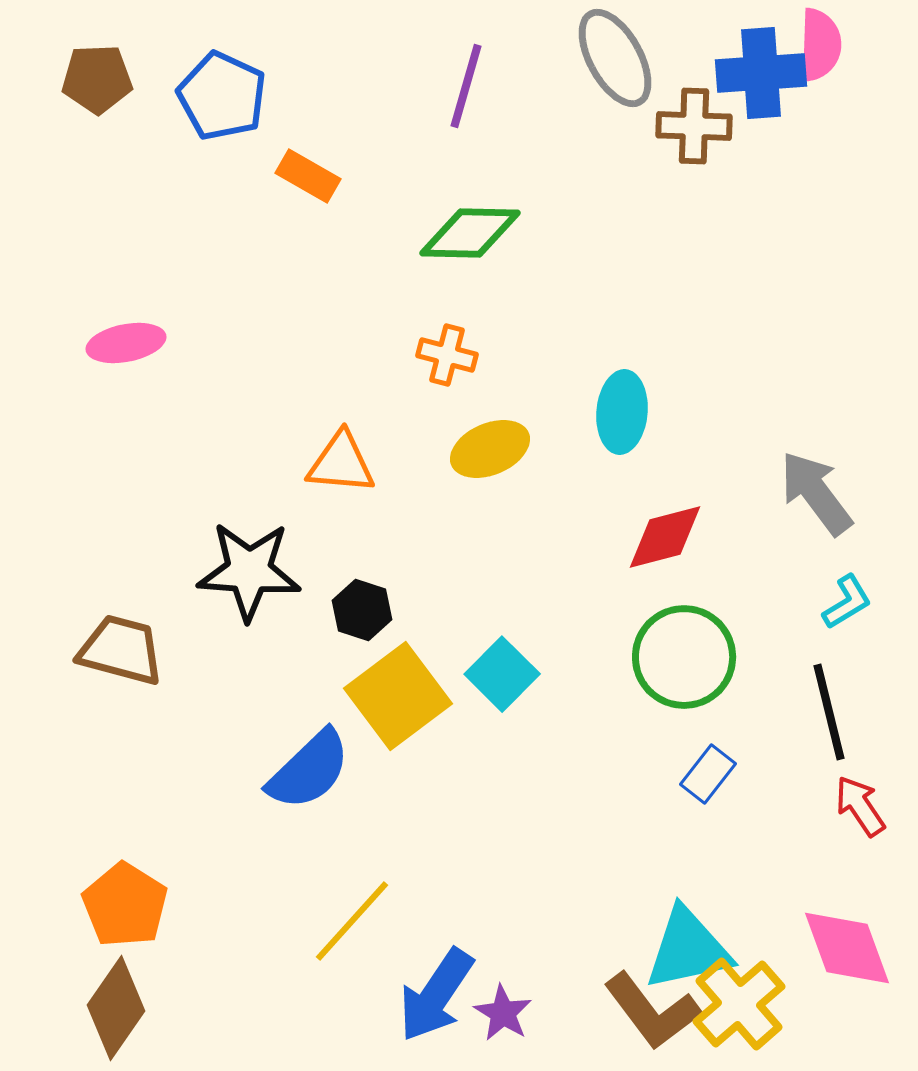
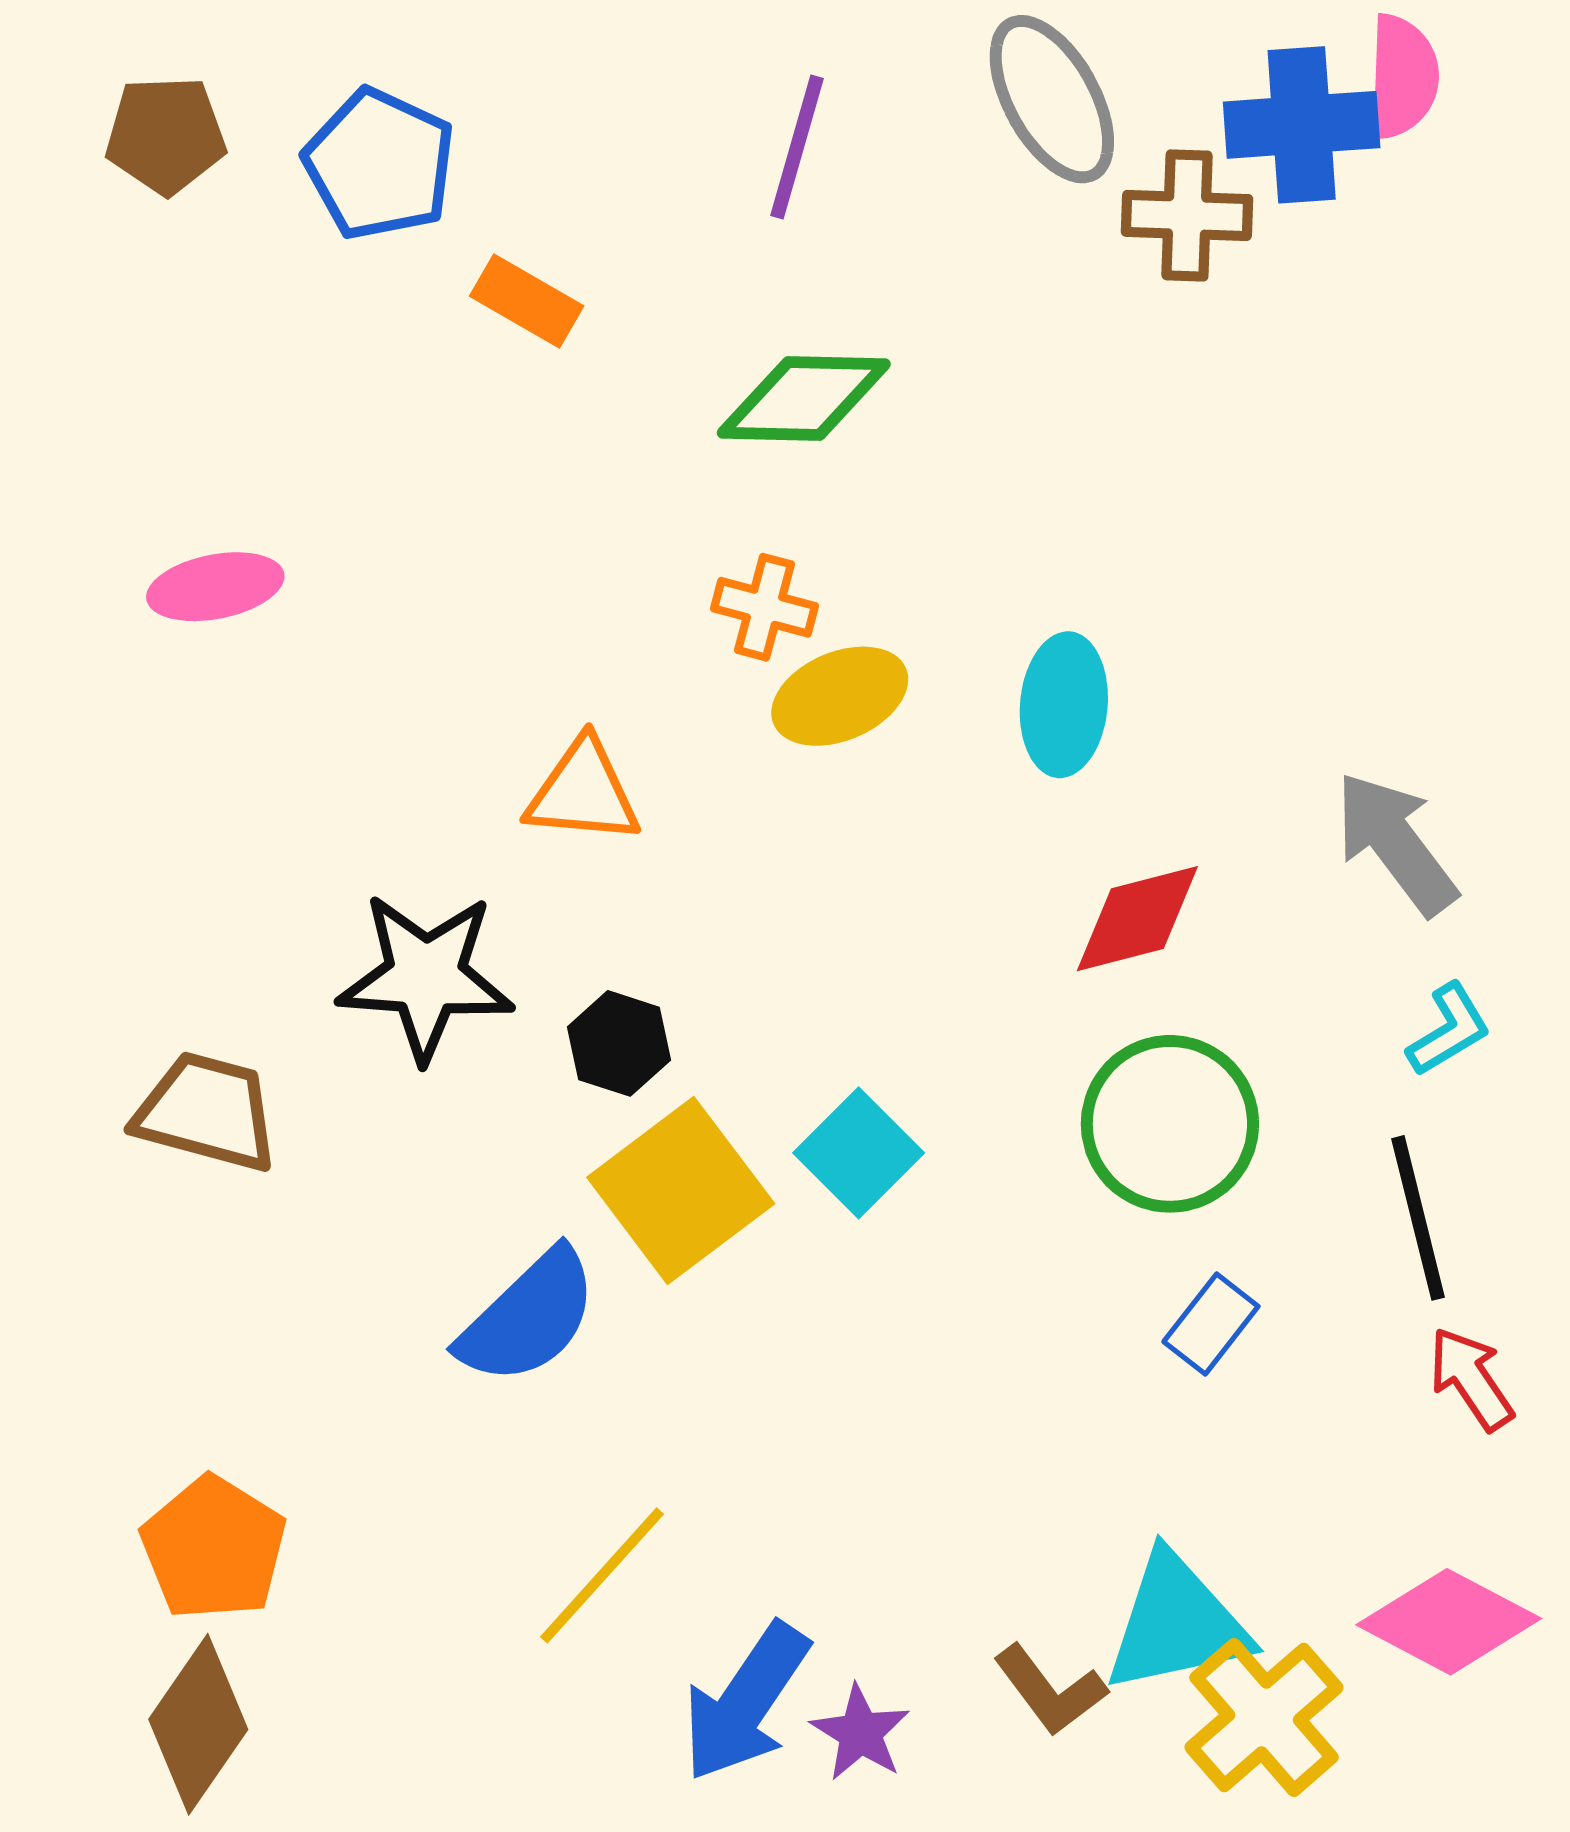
yellow ellipse: (490, 449) -> (840, 696), moved
pink diamond: (847, 948) -> (1449, 1622), turned -42
brown L-shape: (652, 1011) -> (1050, 1690), moved, size x0.7

